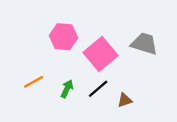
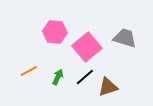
brown triangle: (125, 100) -> (108, 87), size x1.5

